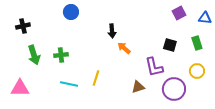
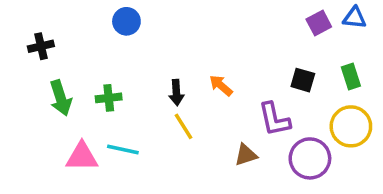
blue triangle: (205, 18) -> (354, 18), moved
black arrow: (112, 31) -> (176, 93), moved
yellow circle: (197, 71) -> (351, 126), size x1.5
yellow line: (96, 78) -> (183, 126), moved, turned -49
pink triangle: (20, 88) -> (82, 157), moved

